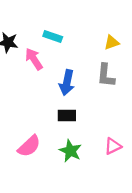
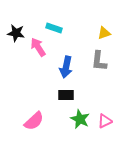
green star: (70, 151) -> (80, 119), moved

